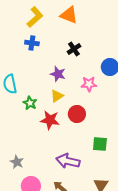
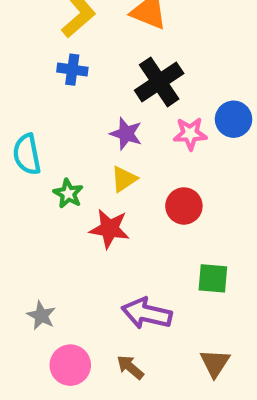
black cross: (74, 49) -> (159, 82), size x1.6
pink star: (89, 84) -> (190, 134), moved
red circle: (77, 114) -> (184, 206), moved

